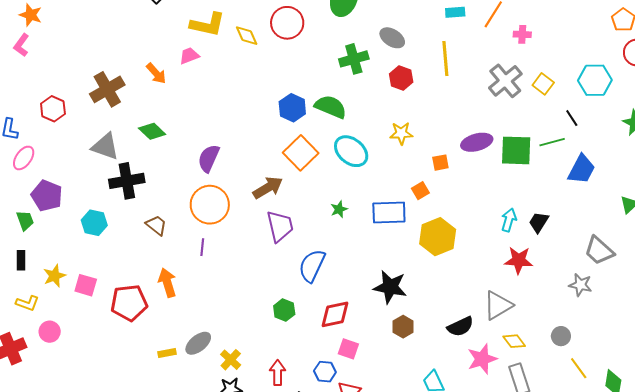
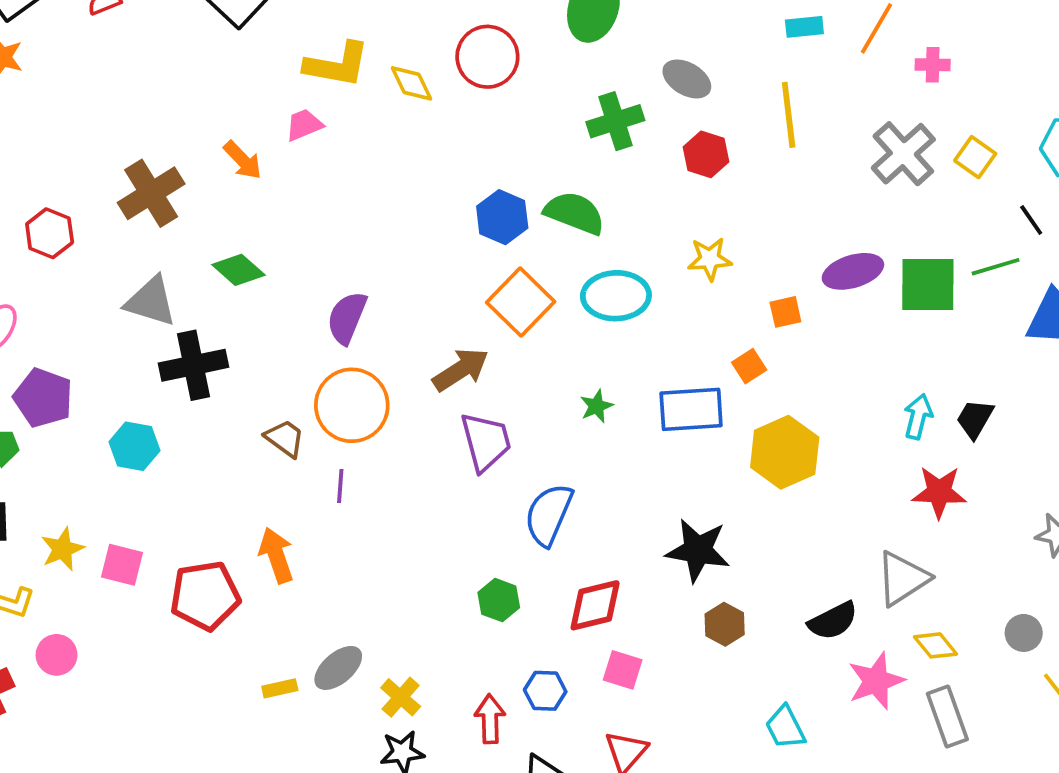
cyan ellipse: (351, 151) -> (616, 296), turned -40
brown trapezoid: (156, 225) -> (285, 438), moved
blue hexagon: (325, 372) -> (545, 691), moved

